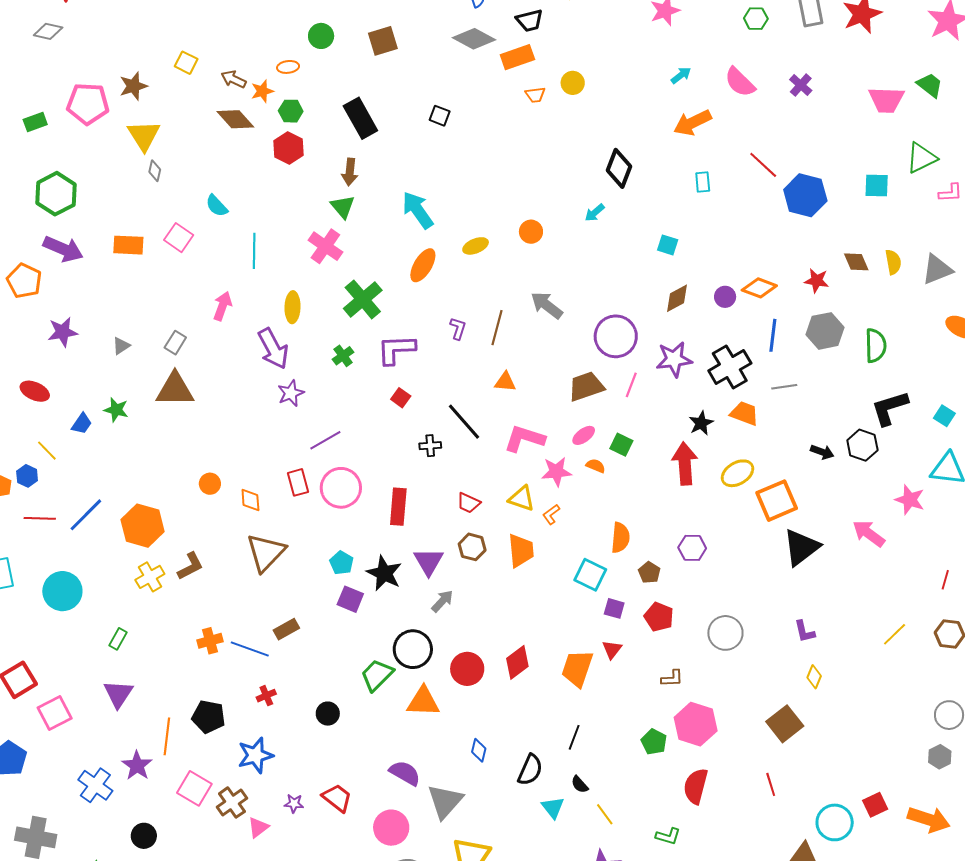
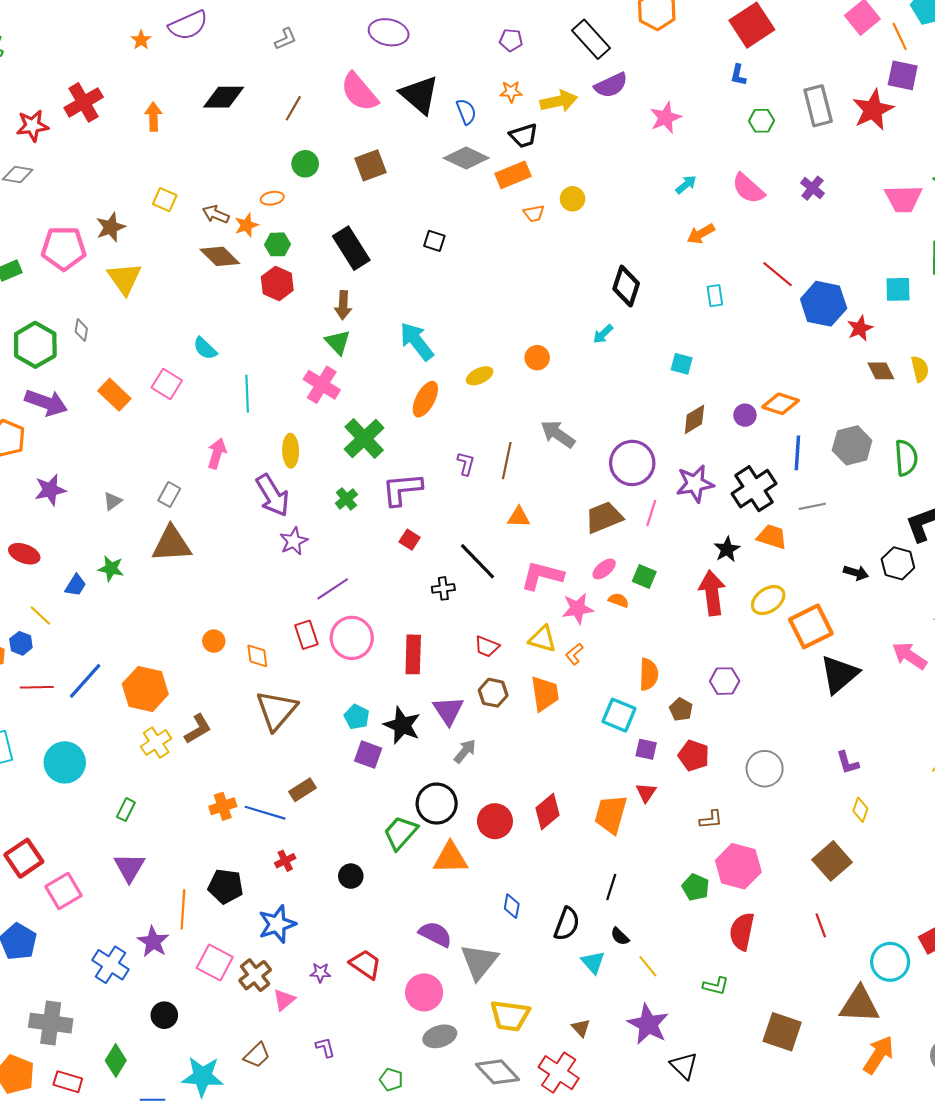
orange arrow: (692, 123) -> (701, 234), size x0.7
gray diamond: (155, 171) -> (81, 330), moved
orange rectangle: (128, 245) -> (114, 395), turned 44
red star: (817, 281) -> (860, 328), moved, turned -30

